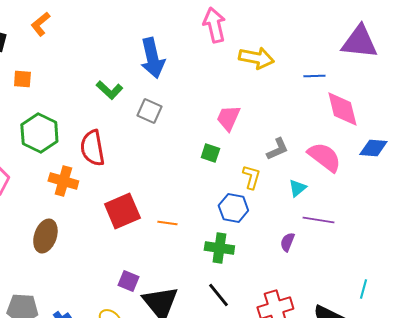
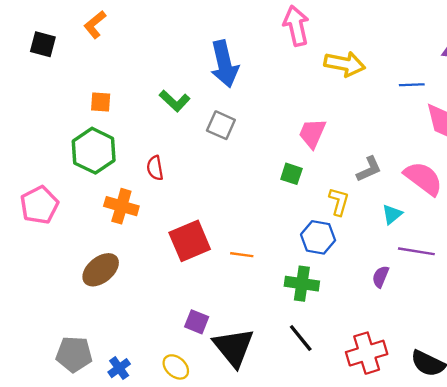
orange square: (22, 79) -> (101, 102), moved
red semicircle: (92, 148) -> (155, 168), size x0.6
brown ellipse: (45, 236) -> (101, 270), turned 32

